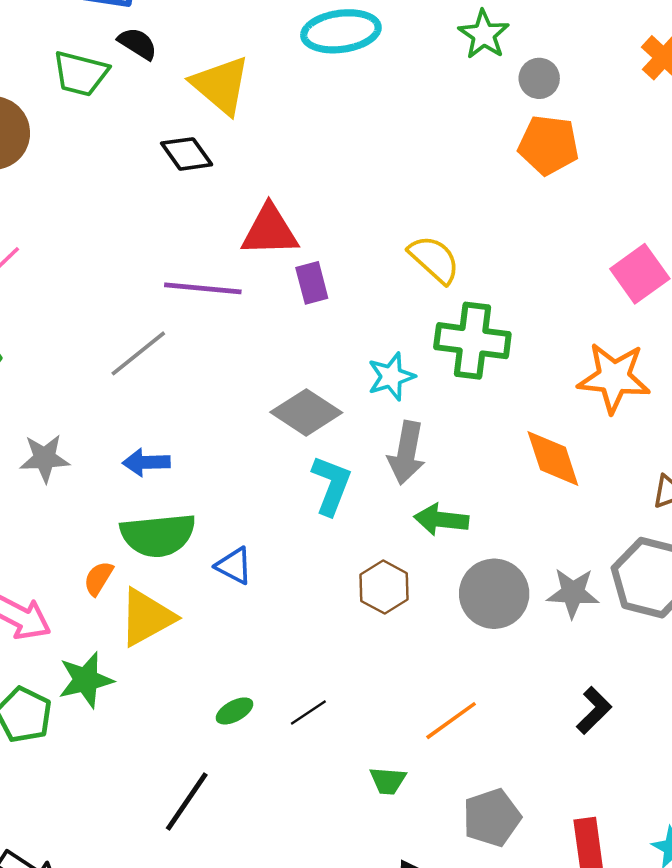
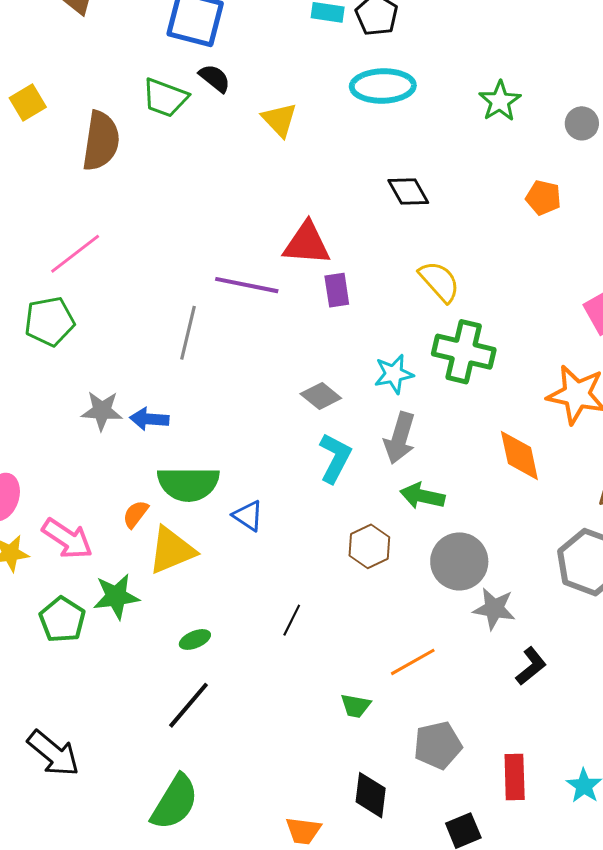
gray circle: (539, 78) -> (582, 123), moved
yellow triangle: (221, 85) -> (279, 120), size x0.7
orange pentagon: (549, 145) -> (543, 198), size x0.7
black diamond: (187, 154) -> (408, 191), moved
gray line: (138, 353) -> (188, 333), turned -44
gray diamond: (306, 412) -> (321, 396), size x0.7
blue arrow: (146, 462) -> (149, 419), moved
gray star: (573, 593) -> (494, 609), moved
green ellipse: (235, 711) -> (195, 639), moved
black line: (308, 713) -> (292, 620), moved, turned -36

